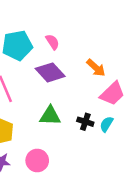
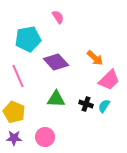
pink semicircle: (52, 42) -> (58, 17), moved

